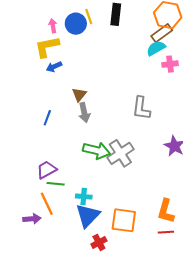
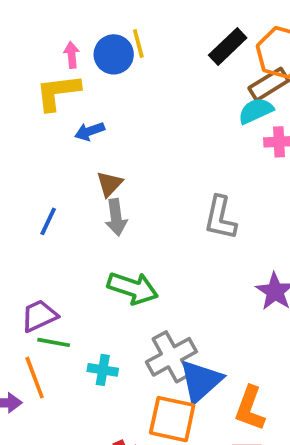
black rectangle: (116, 14) -> (228, 47), moved, turned 35
blue arrow: (54, 67) -> (90, 131), moved
gray cross: (120, 153) -> (171, 357), moved
blue triangle: (88, 216) -> (201, 381), moved

